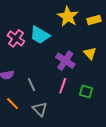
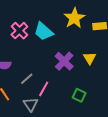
gray line: (32, 85) -> (27, 79), turned 64
pink line: (63, 86) -> (44, 89), moved

